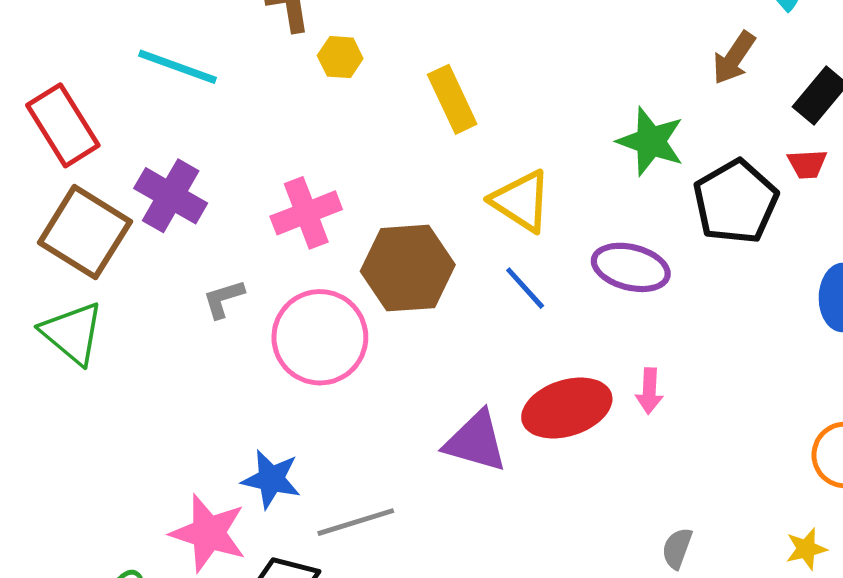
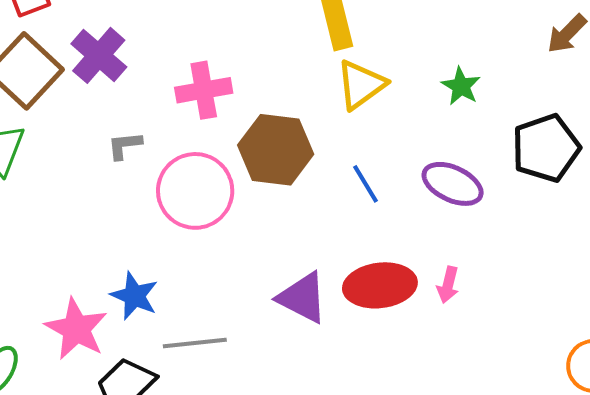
green star: (651, 141) -> (461, 86), moved, size x0.7
yellow triangle: (521, 201) -> (361, 85), moved, turned 40

